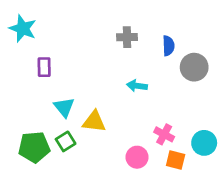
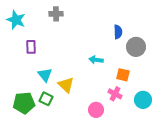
gray cross: (127, 37) -> (56, 14), moved
yellow triangle: (94, 121) -> (66, 85), turned 36
green square: (66, 141) -> (46, 99), turned -32
orange square: (176, 160) -> (123, 75), moved

